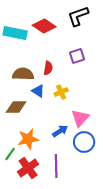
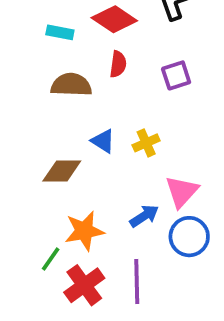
cyan rectangle: (15, 33) -> (60, 32), size x0.6
red semicircle: (48, 68) -> (118, 64), moved
brown semicircle: (23, 74) -> (71, 85), moved

